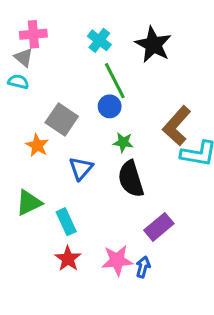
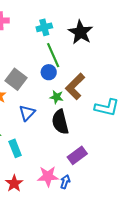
cyan cross: (99, 40) -> (44, 27), turned 35
brown L-shape: (177, 126) -> (75, 86), moved
red star: (68, 259) -> (14, 183), moved

